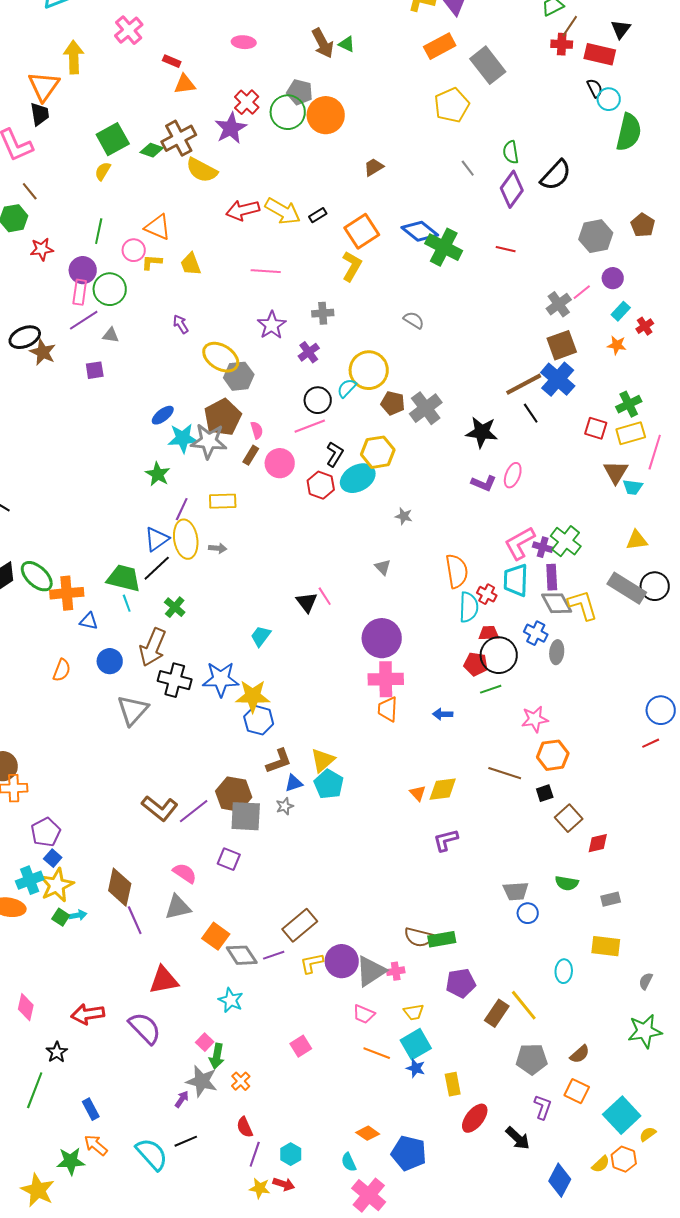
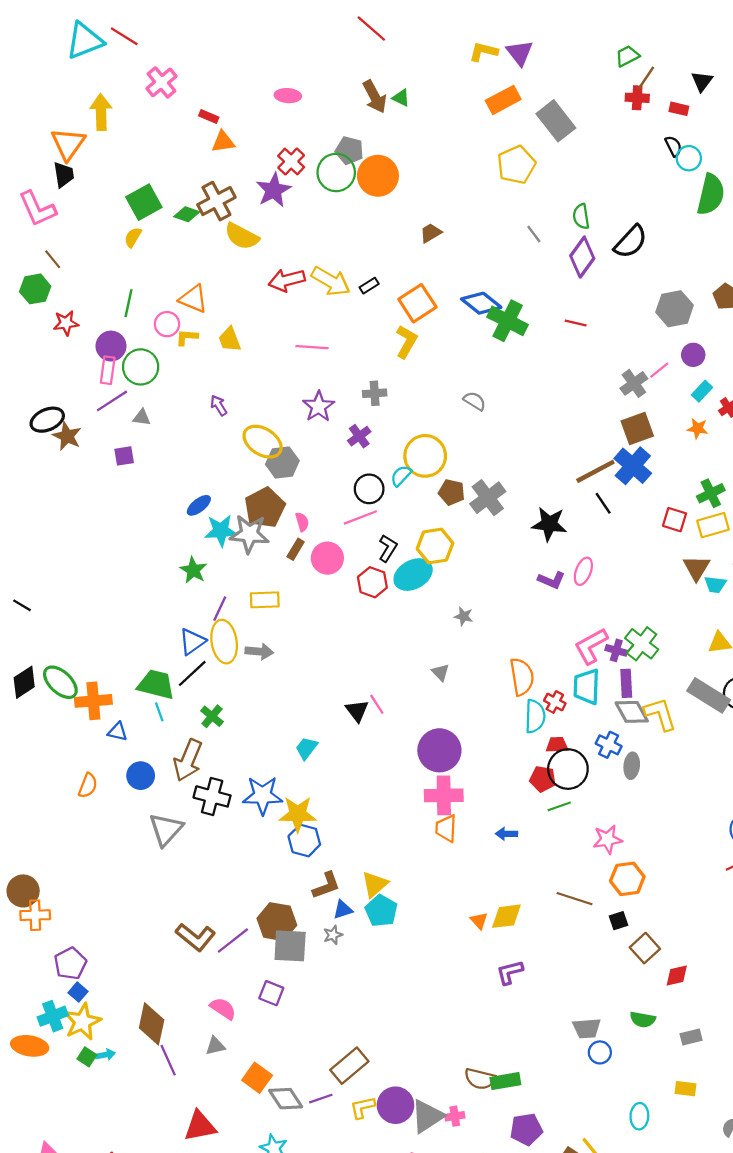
red rectangle: (600, 54) -> (679, 109), size x0.6
gray arrow: (218, 548) -> (259, 651), size x1.4
gray triangle: (178, 907) -> (215, 1046), size x0.7
yellow rectangle: (606, 946) -> (686, 1089), size x0.7

